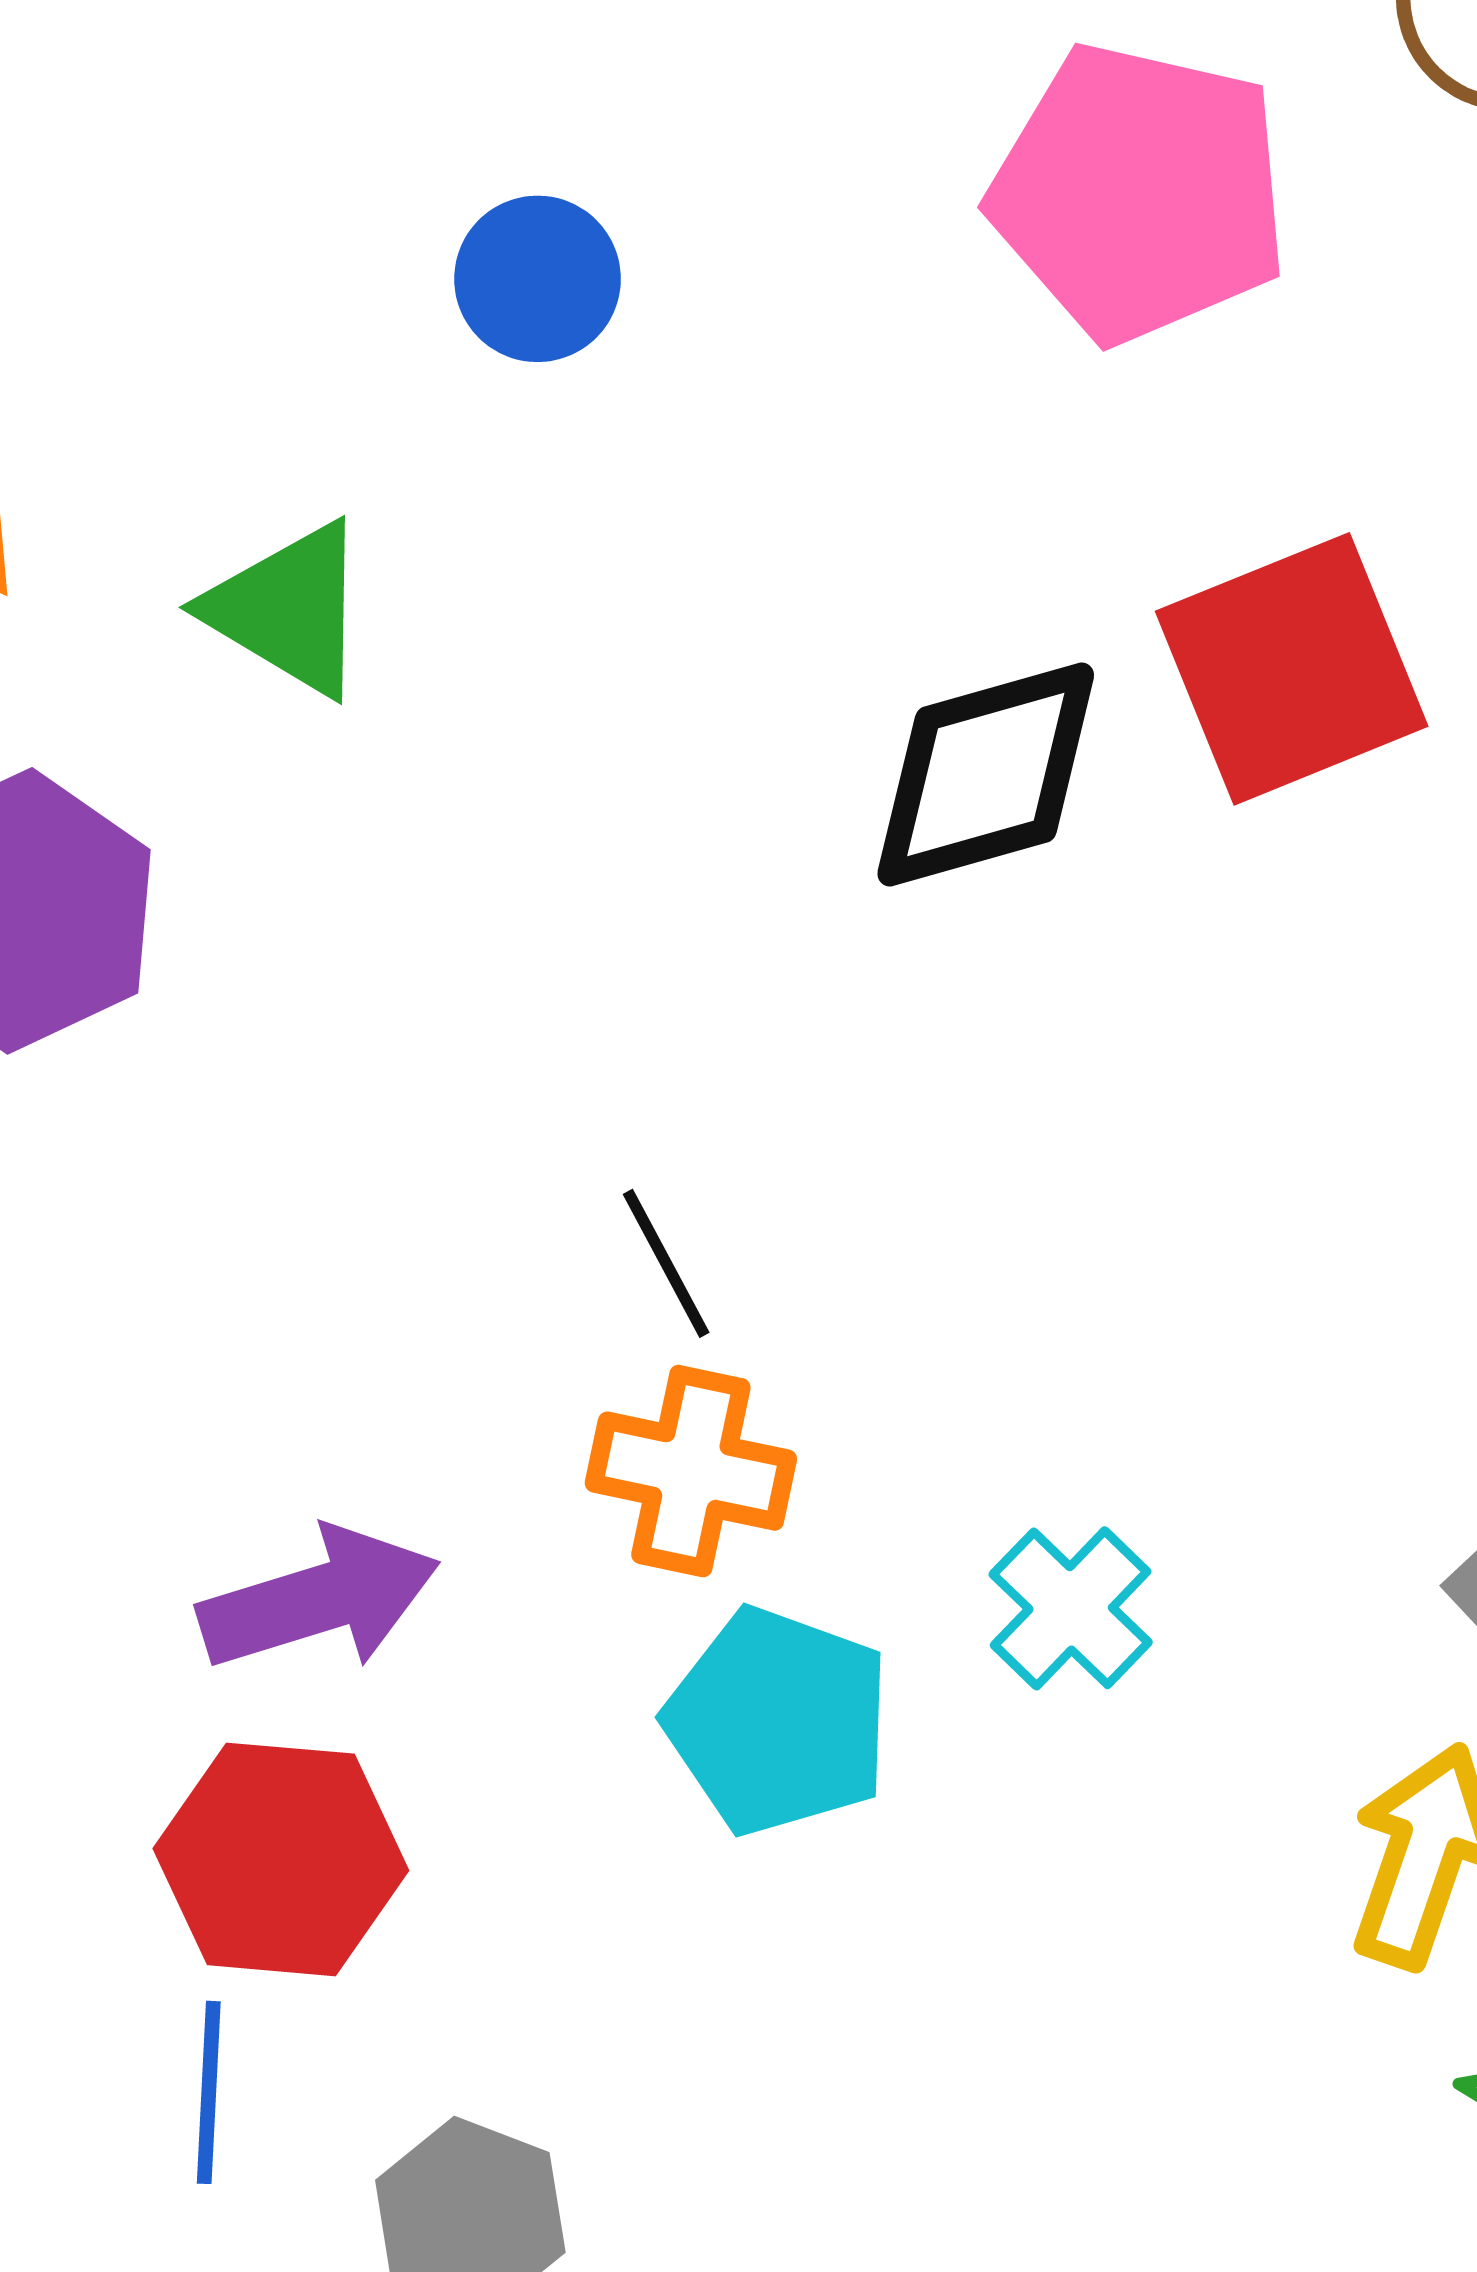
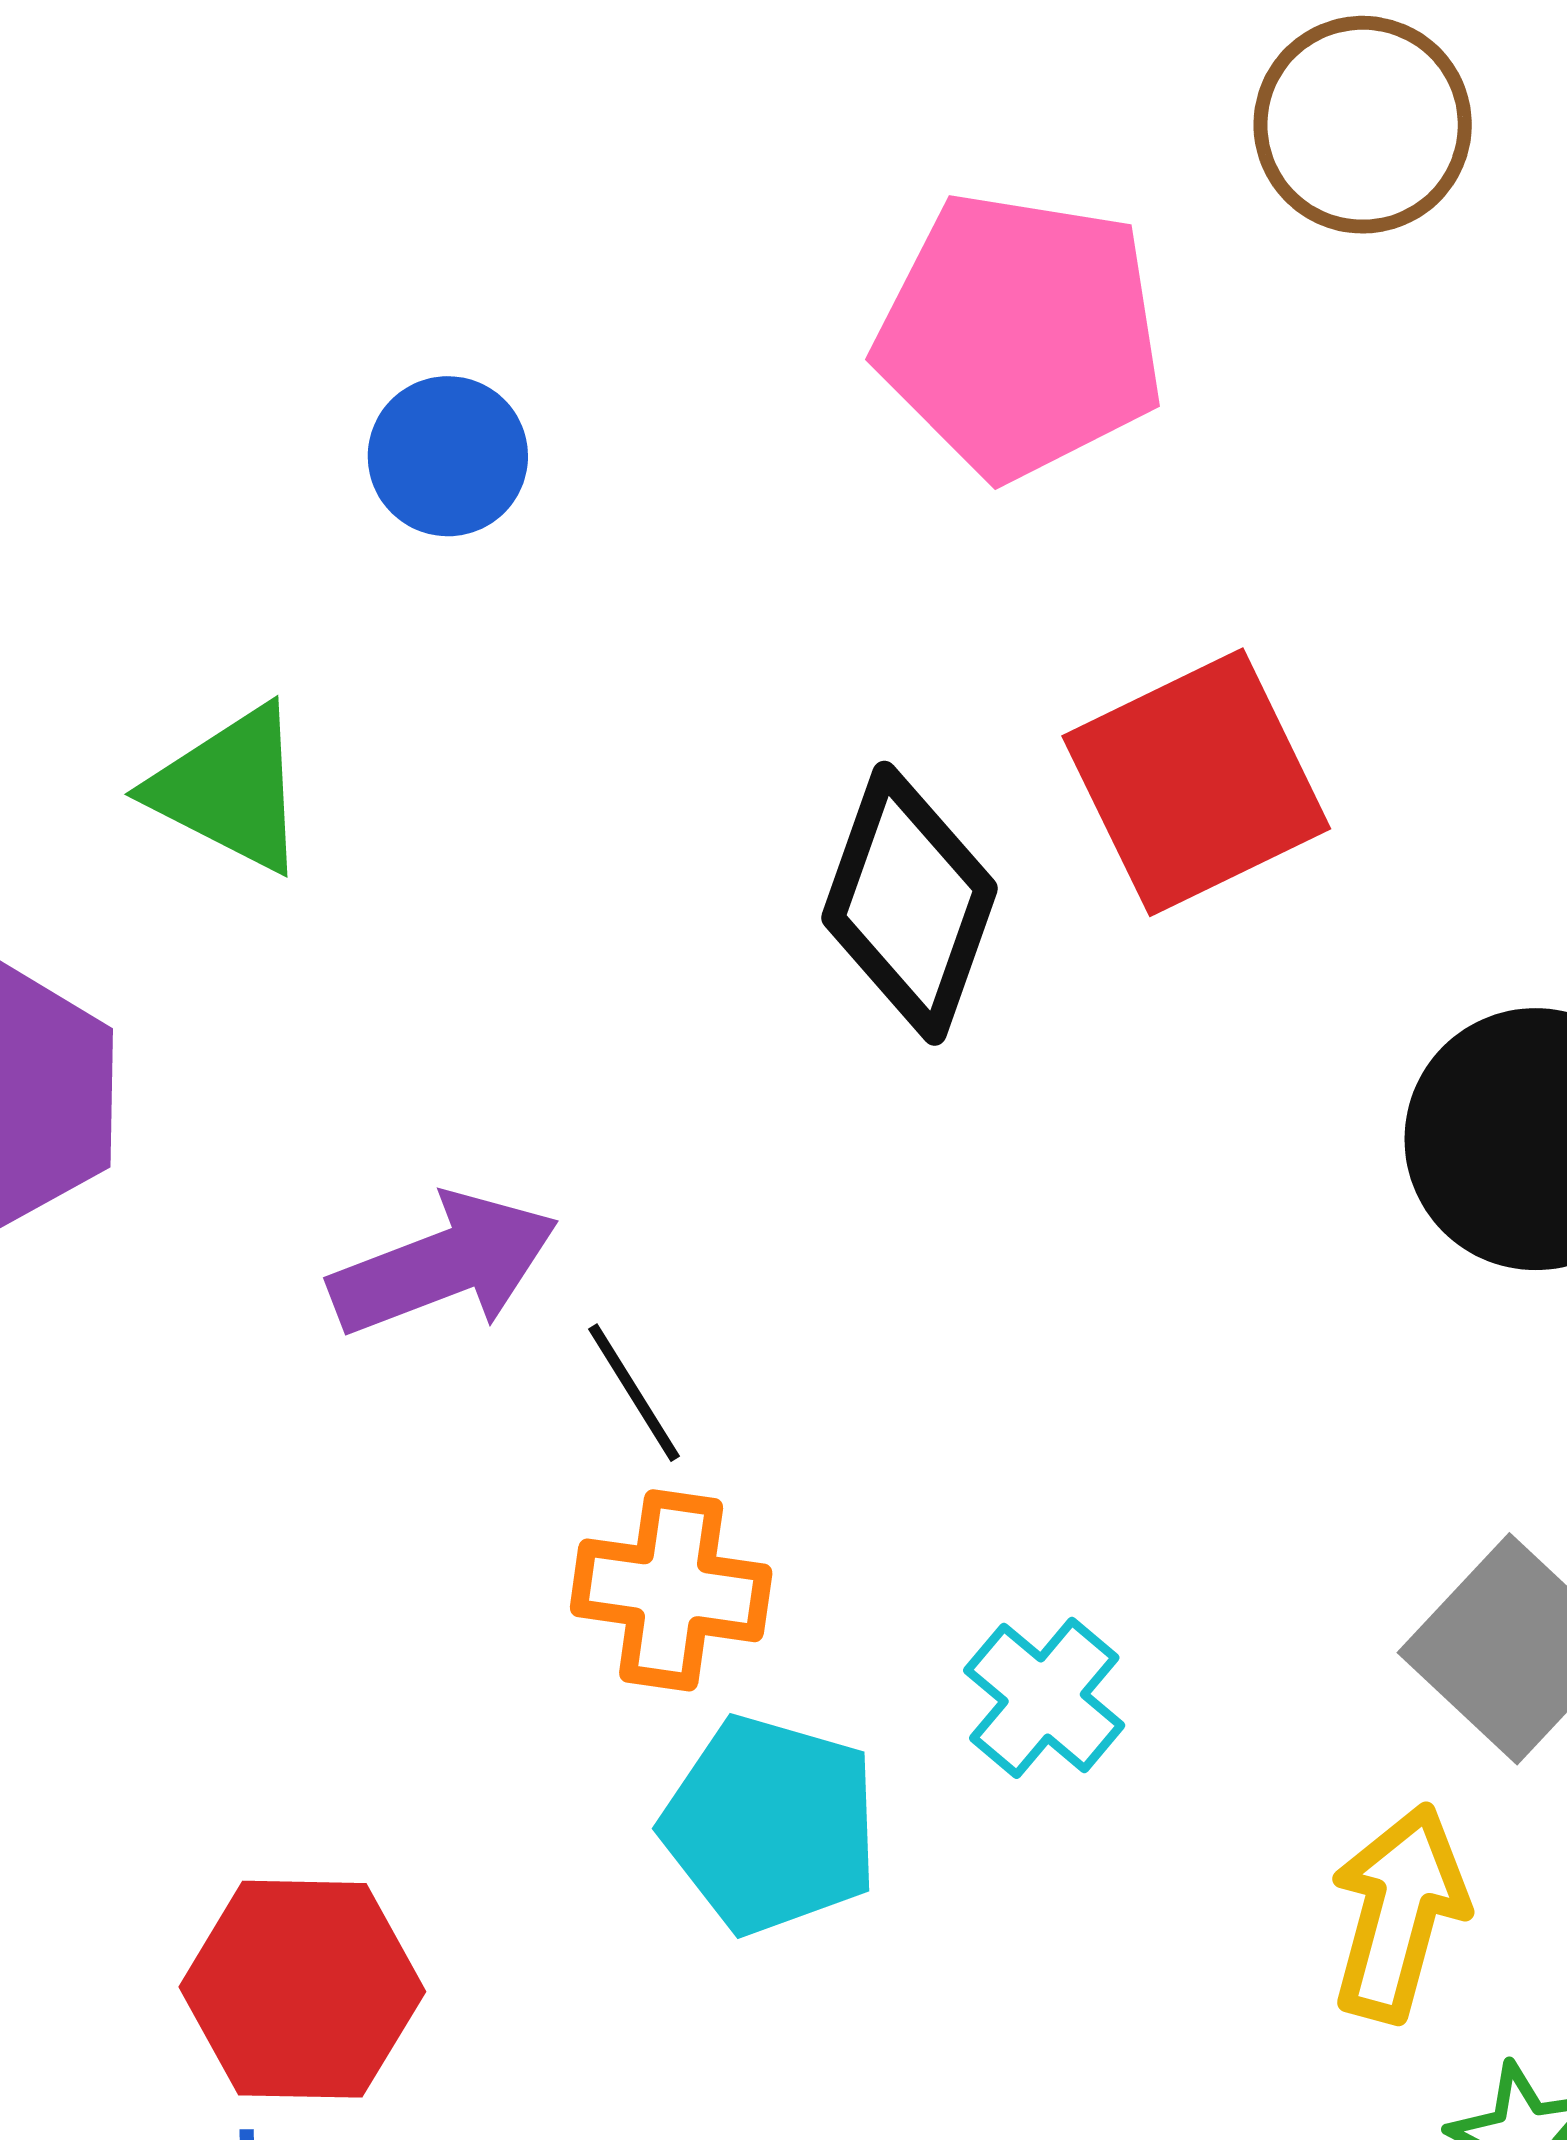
black diamond: (986, 774) -> (910, 903), turned -51
purple arrow: (319, 1599) -> (444, 1265), moved

